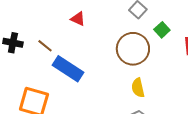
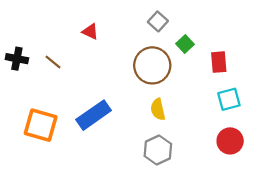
blue rectangle: (68, 69) -> (94, 115), moved, turned -68

